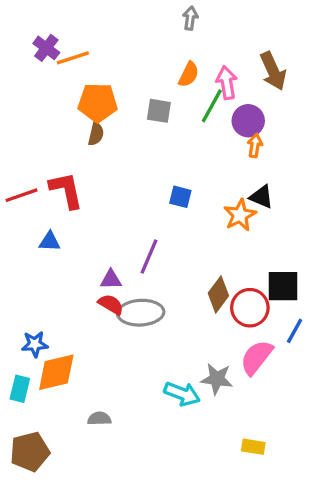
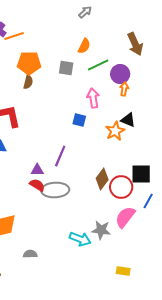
gray arrow: (190, 18) -> (85, 12), turned 40
pink arrow: (227, 83) -> (93, 98), moved
green line: (212, 106) -> (98, 65), turned 35

